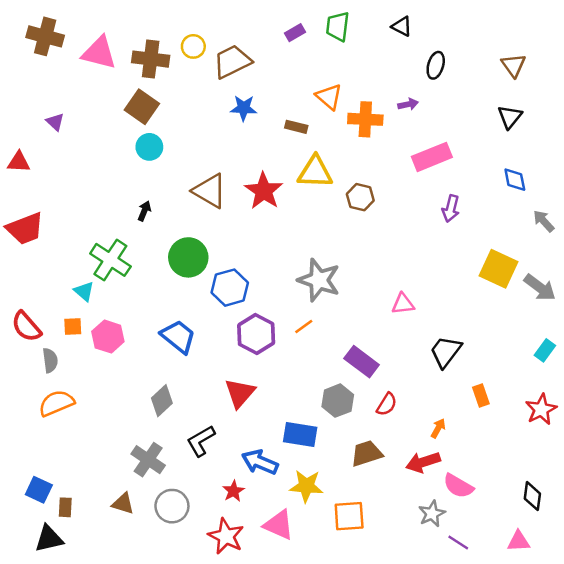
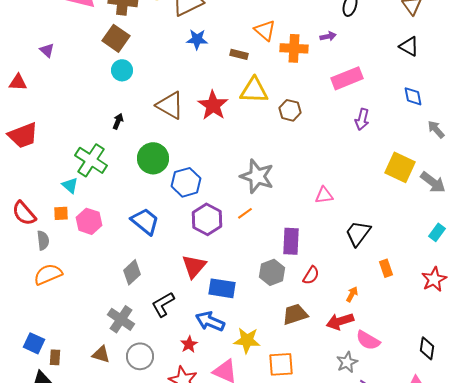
black triangle: (510, 117) -> (409, 46), turned -40
purple rectangle: (362, 362) -> (291, 241), turned 56
blue rectangle: (300, 435) -> (222, 288), moved

